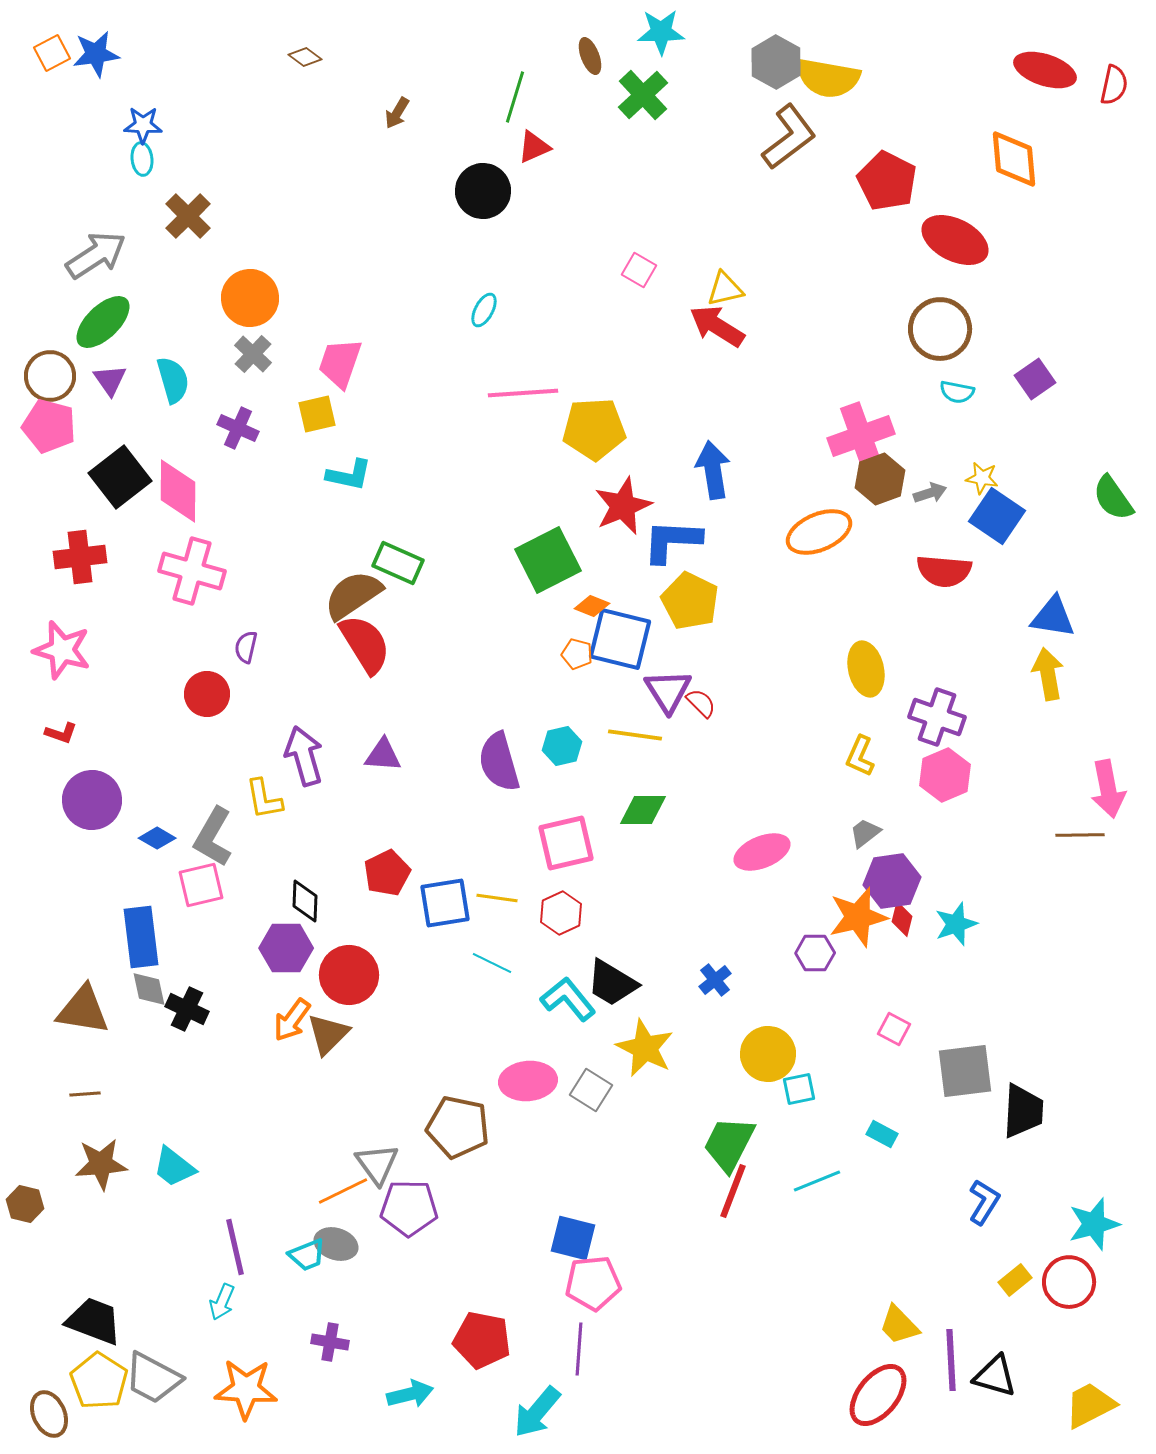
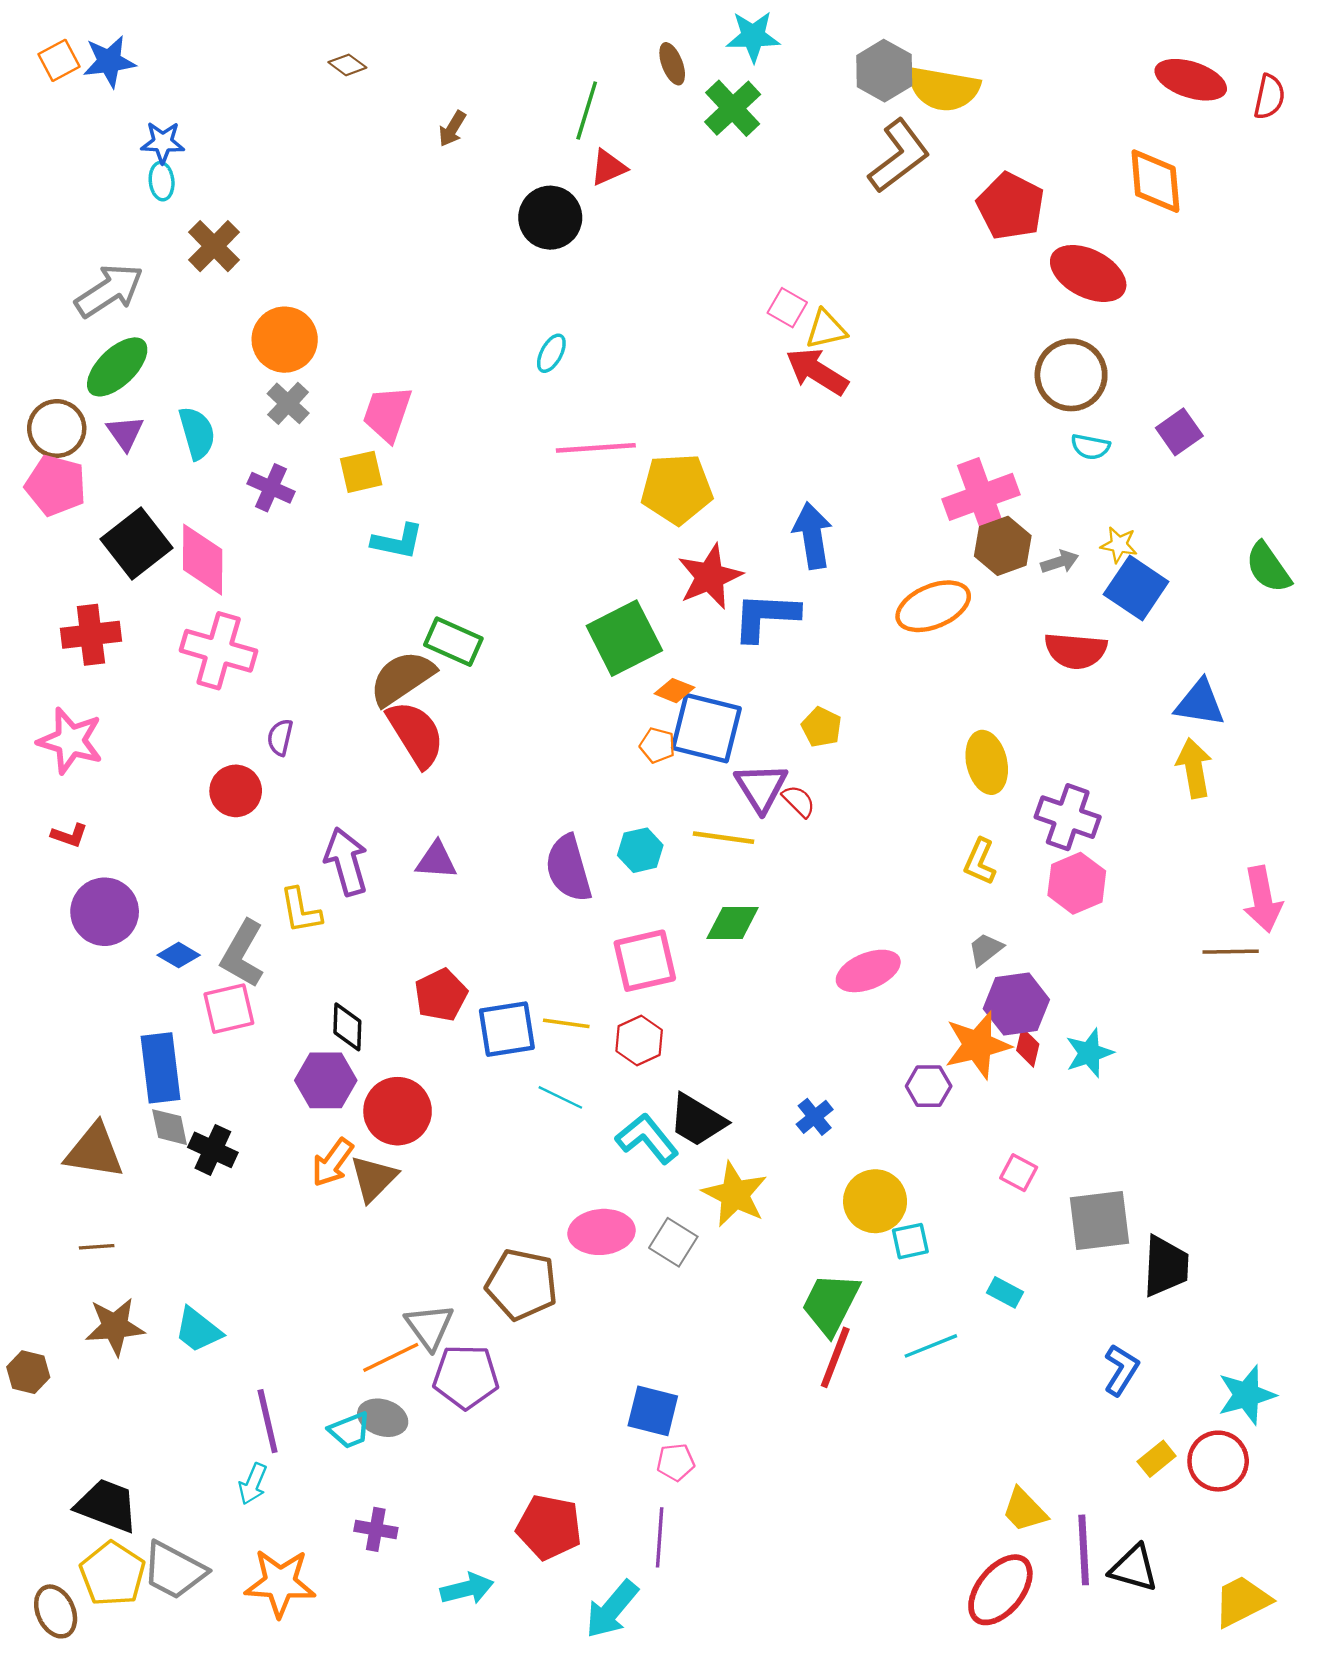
pink square: (639, 270) -> (787, 308), moved
yellow pentagon: (690, 601) -> (821, 727), moved, size x0.6
pink pentagon: (593, 1283) -> (676, 1462), size x0.6

